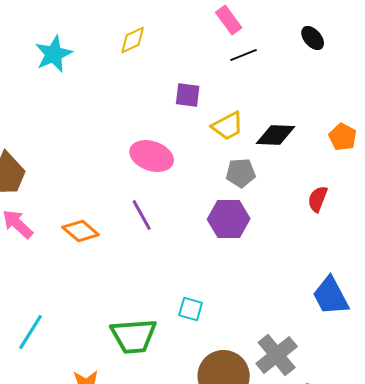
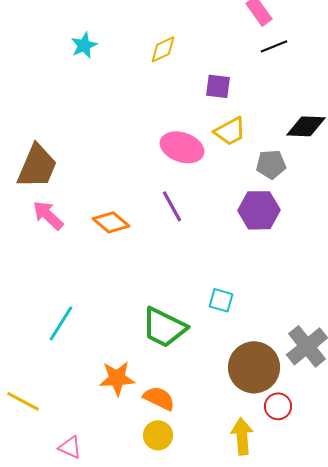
yellow diamond: (133, 40) -> (163, 49), moved
cyan star: (54, 54) -> (84, 45), size x0.7
yellow trapezoid: (228, 126) -> (230, 131), moved
green trapezoid: (134, 336) -> (164, 327), turned 30

